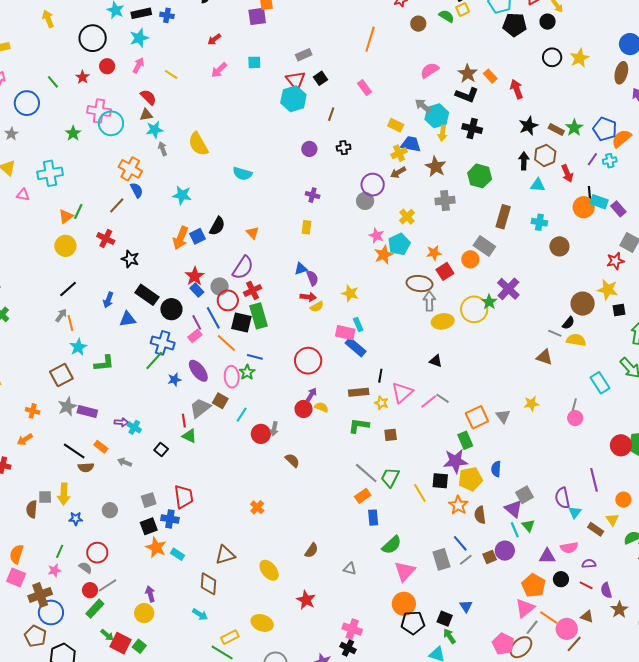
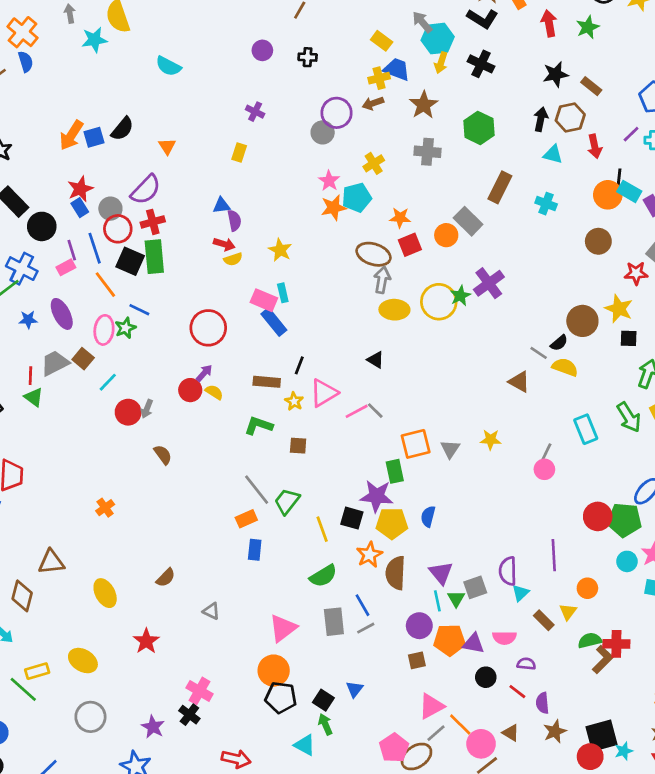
green star: (574, 128) -> (588, 27), moved
cyan star: (182, 195) -> (94, 40), moved, turned -30
brown circle: (559, 246) -> (598, 241), moved
gray square: (524, 495) -> (475, 587), moved
brown semicircle: (480, 515) -> (396, 573), size x1.4
green semicircle: (392, 545) -> (323, 576), moved
brown square: (490, 557) -> (417, 660), moved
orange pentagon: (534, 586) -> (450, 640), moved, turned 30

